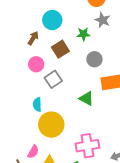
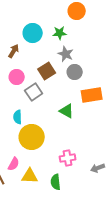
gray star: (103, 20) -> (66, 54), moved
green star: (83, 34) -> (60, 33), moved
brown square: (60, 49) -> (47, 71), moved
pink cross: (87, 146) -> (68, 158), size x0.7

